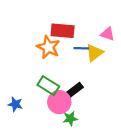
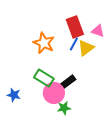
red rectangle: (63, 31) -> (75, 27), moved, turned 65
blue line: (81, 48) -> (74, 44), turned -64

